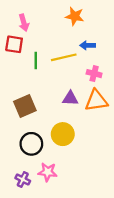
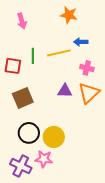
red square: (14, 44) -> (13, 66), moved
orange triangle: (96, 101) -> (89, 93), turned -35
yellow circle: (63, 134) -> (54, 137), moved
purple cross: (23, 180) -> (21, 166), size x1.5

